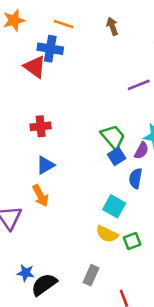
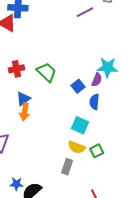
purple line: (139, 85) -> (85, 12), moved
green trapezoid: (113, 137) -> (47, 72), moved
orange arrow: (41, 196) -> (25, 112), moved, turned 42
gray rectangle: (91, 275) -> (67, 167), moved

